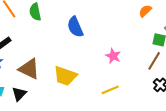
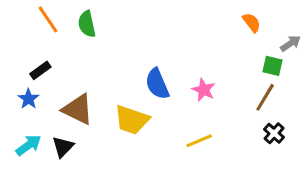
orange semicircle: (145, 11) -> (252, 22), turned 96
blue semicircle: (75, 27) -> (157, 84), moved

